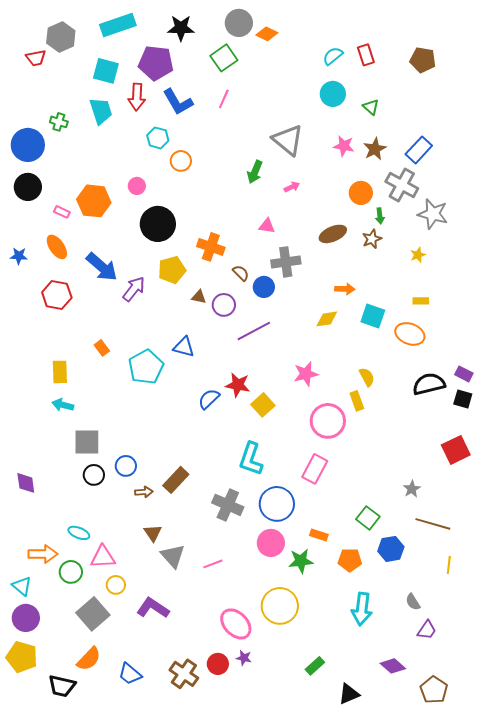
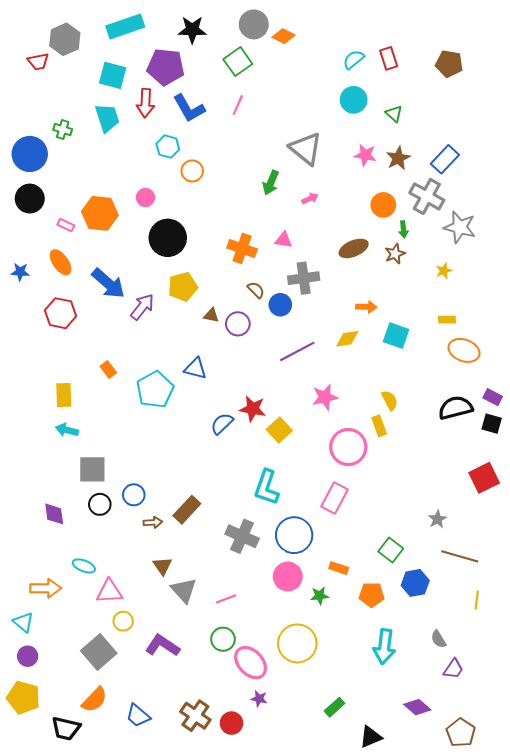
orange cross: (211, 247) -> (242, 248), moved
purple line: (254, 331) -> (297, 351), moved
orange ellipse: (410, 334) -> (464, 350), moved
purple diamond: (26, 483) -> (54, 514), moved
green star: (301, 561) -> (320, 596), size x0.7
green circle: (71, 572) -> (223, 639), moved
purple circle: (26, 618) -> (28, 656), size x0.7
red circle: (218, 664) -> (231, 723), moved

